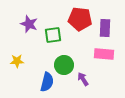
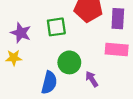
purple star: (29, 24) -> (21, 33), moved

